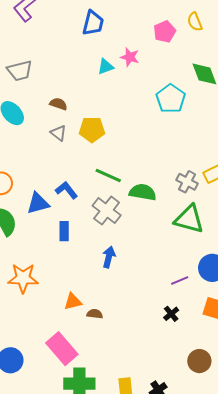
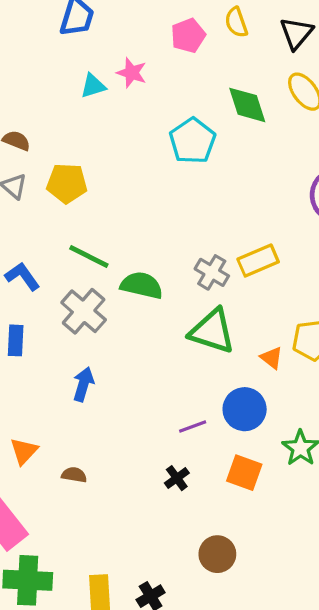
orange triangle: (73, 301) -> (24, 451), turned -36
brown semicircle: (95, 314) -> (74, 475), moved

